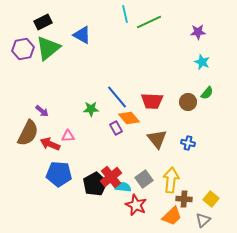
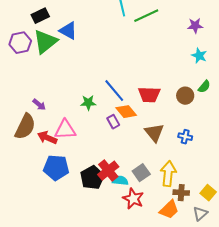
blue triangle: (82, 35) -> (68, 31), moved
pink triangle: (68, 136) -> (65, 130), size x1.6

